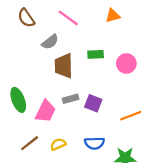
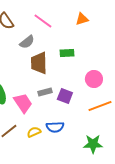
pink circle: (126, 63) -> (94, 79), moved
pink trapezoid: (46, 111) -> (23, 103), turned -60
blue semicircle: (94, 143) -> (55, 127), moved

